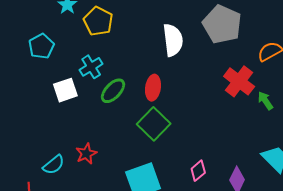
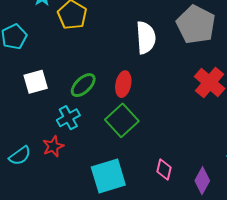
cyan cross: (91, 67) -> (68, 118), moved
pink diamond: (198, 171) -> (164, 169), turned -40

